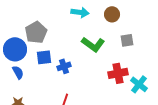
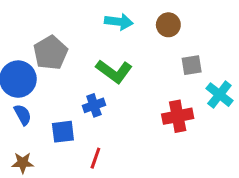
green L-shape: (93, 44) -> (114, 71), moved
blue square: (44, 57) -> (63, 132), moved
cyan cross: (139, 84) -> (219, 95), moved

